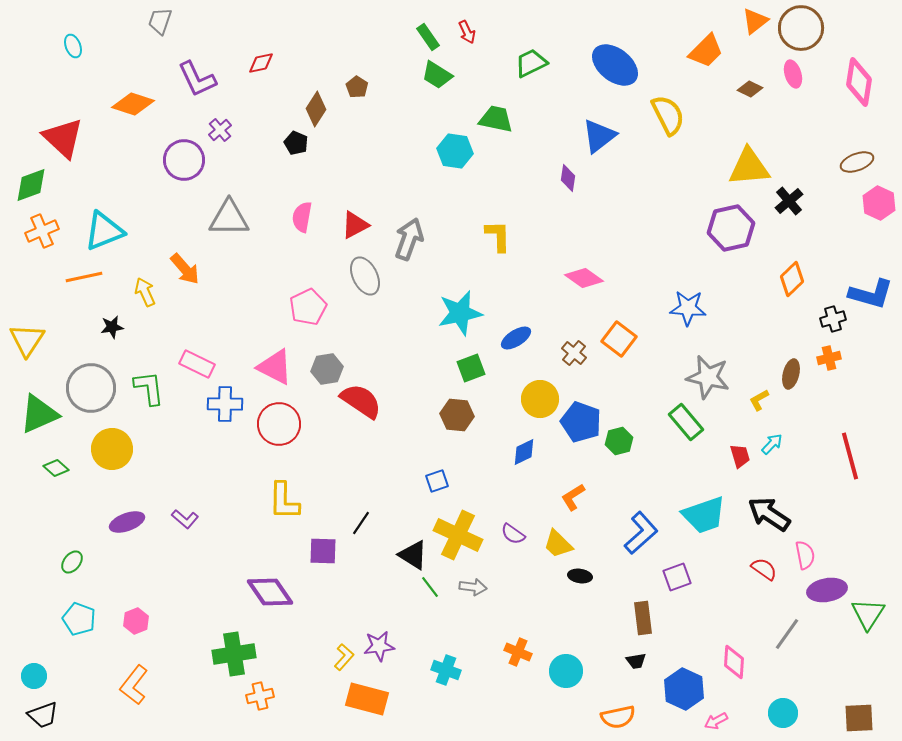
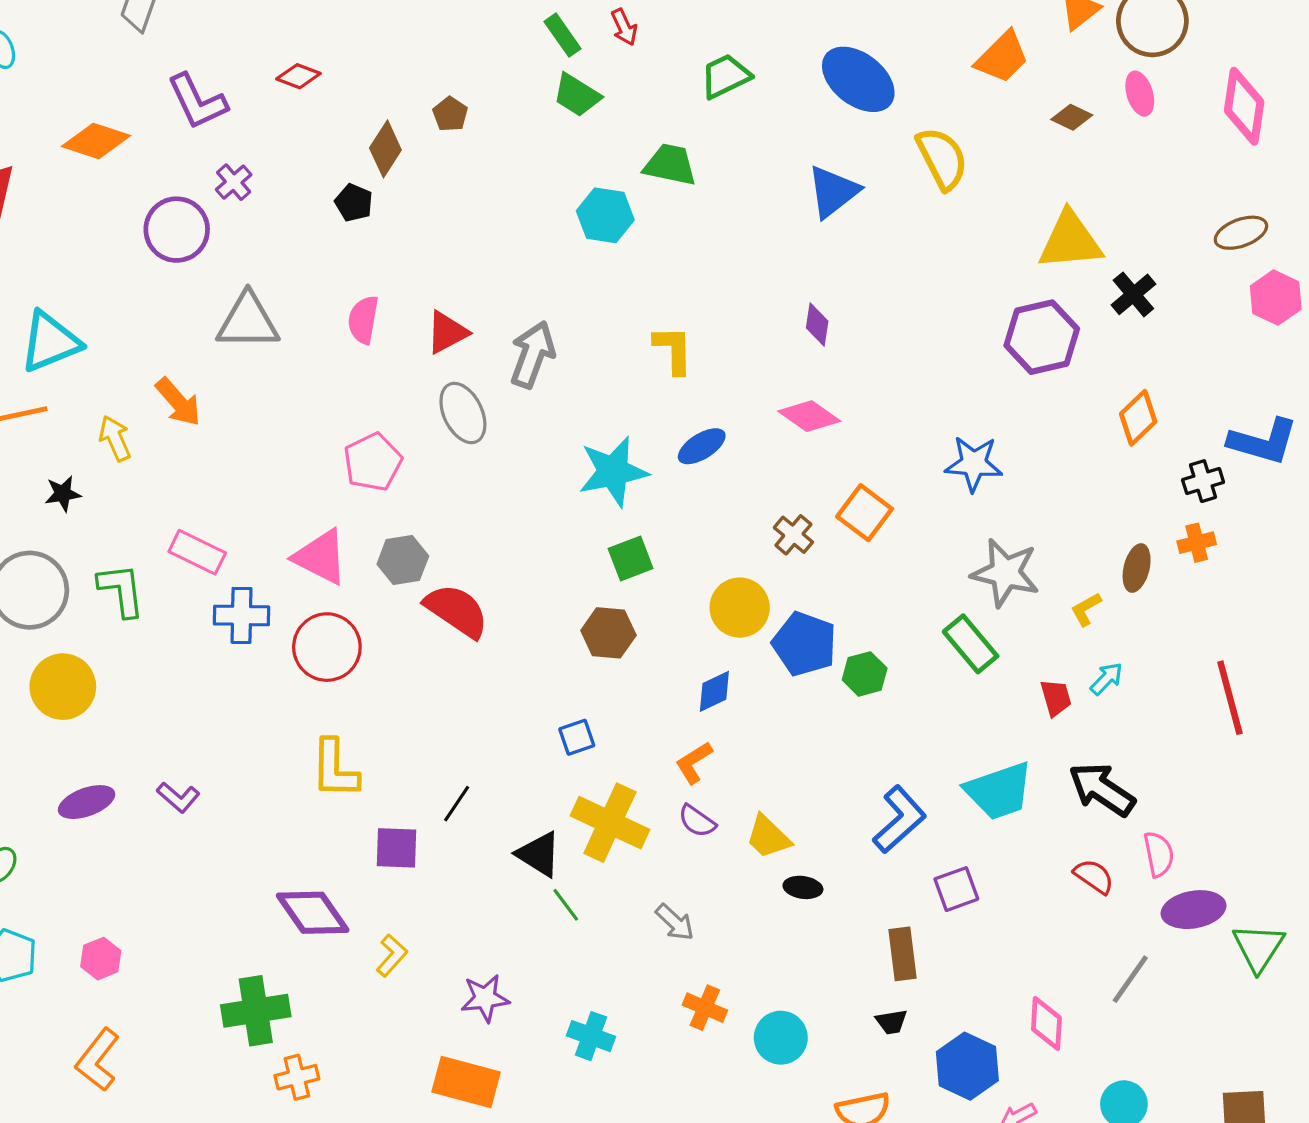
red diamond: (261, 63) -> (298, 76), turned 32
purple diamond: (568, 178) -> (817, 324), moved
blue ellipse: (516, 338) -> (702, 446), moved
orange L-shape: (573, 497) -> (694, 763), moved
gray arrow: (473, 587) -> (675, 922), moved, turned 36
yellow L-shape: (344, 657) -> (392, 955), moved

